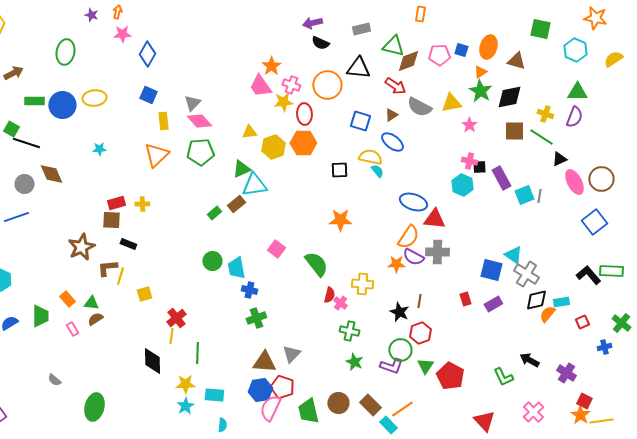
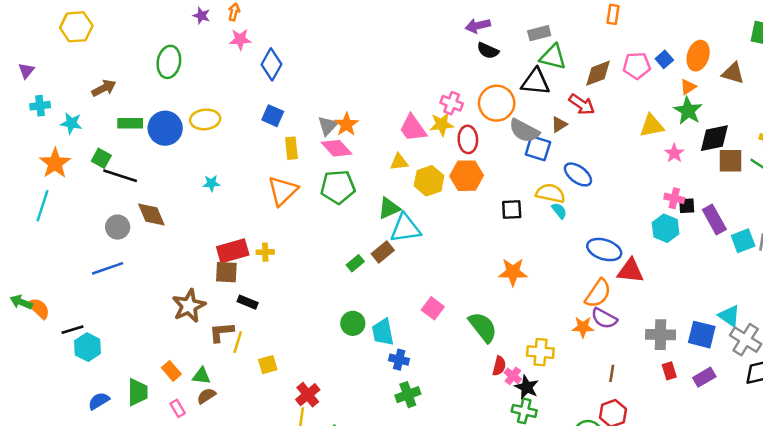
green triangle: (393, 46) -> (553, 57), moved
blue square: (461, 50) -> (664, 59), turned 32
orange star: (271, 66) -> (347, 124), moved
pink trapezoid: (260, 86) -> (413, 128), moved
black diamond: (509, 97) -> (714, 138), moved
gray semicircle: (419, 107) -> (524, 131), moved
brown triangle: (391, 115) -> (559, 124), moved
red rectangle: (116, 203) -> (233, 251), size x1.4
gray cross: (437, 252) -> (661, 335), moved
black star: (399, 312) -> (527, 387), moved

